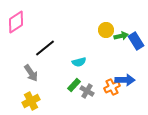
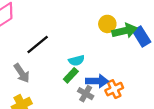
green arrow: (121, 36) -> (124, 31), size x1.5
blue arrow: (125, 80) -> (97, 81), moved
green rectangle: (74, 85) -> (71, 75), moved

